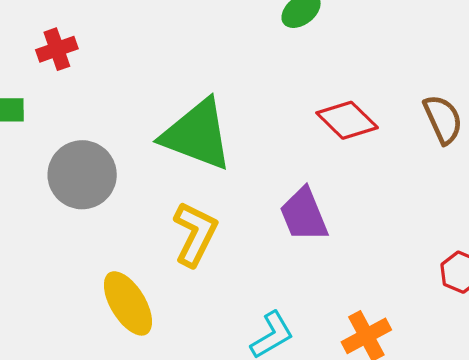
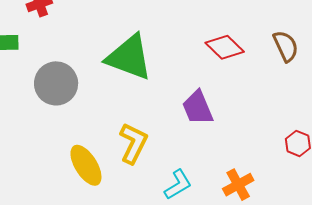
yellow L-shape: (195, 234) -> (133, 143), moved

